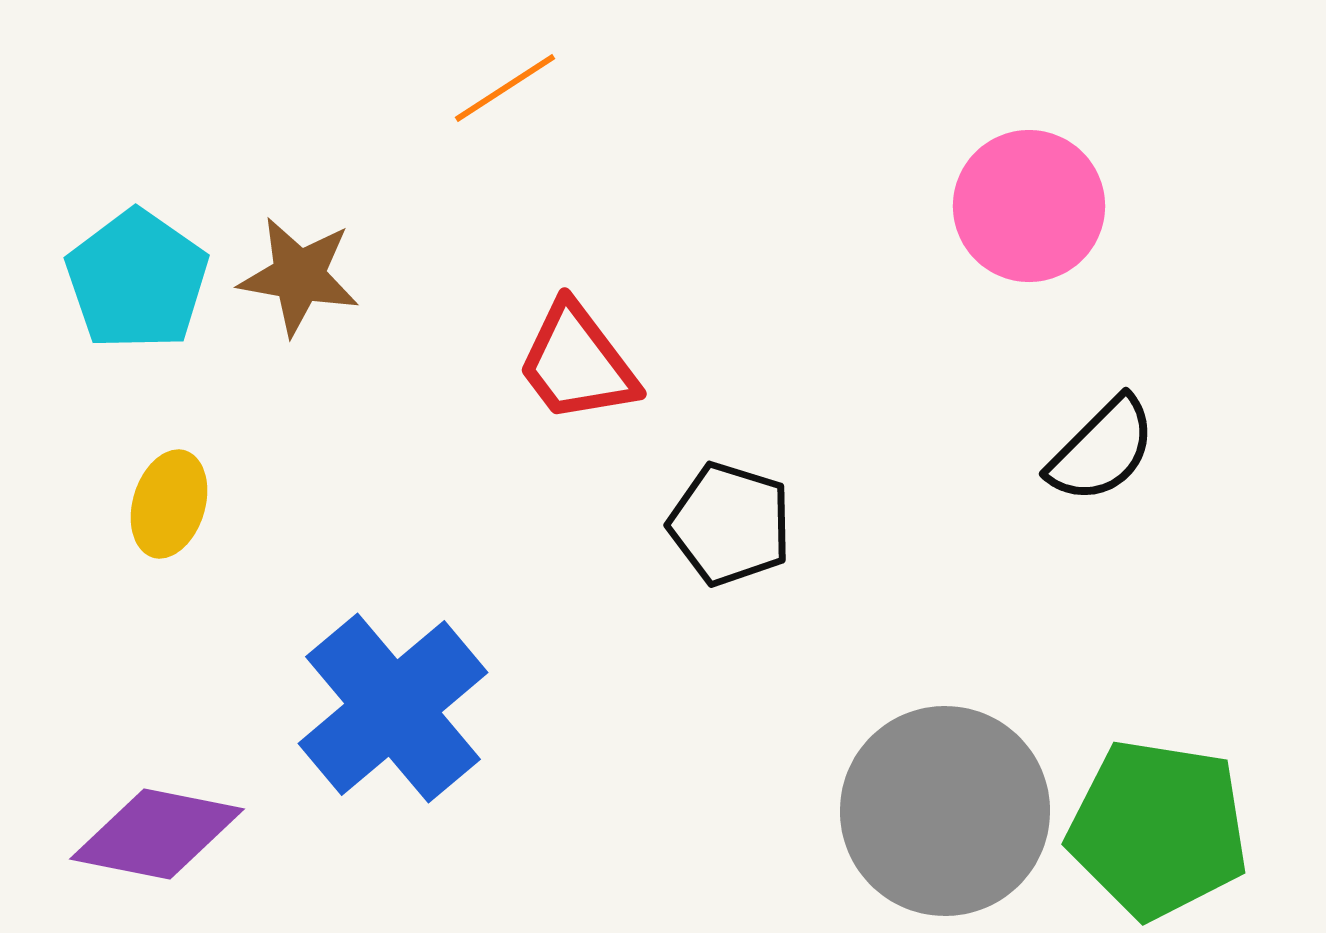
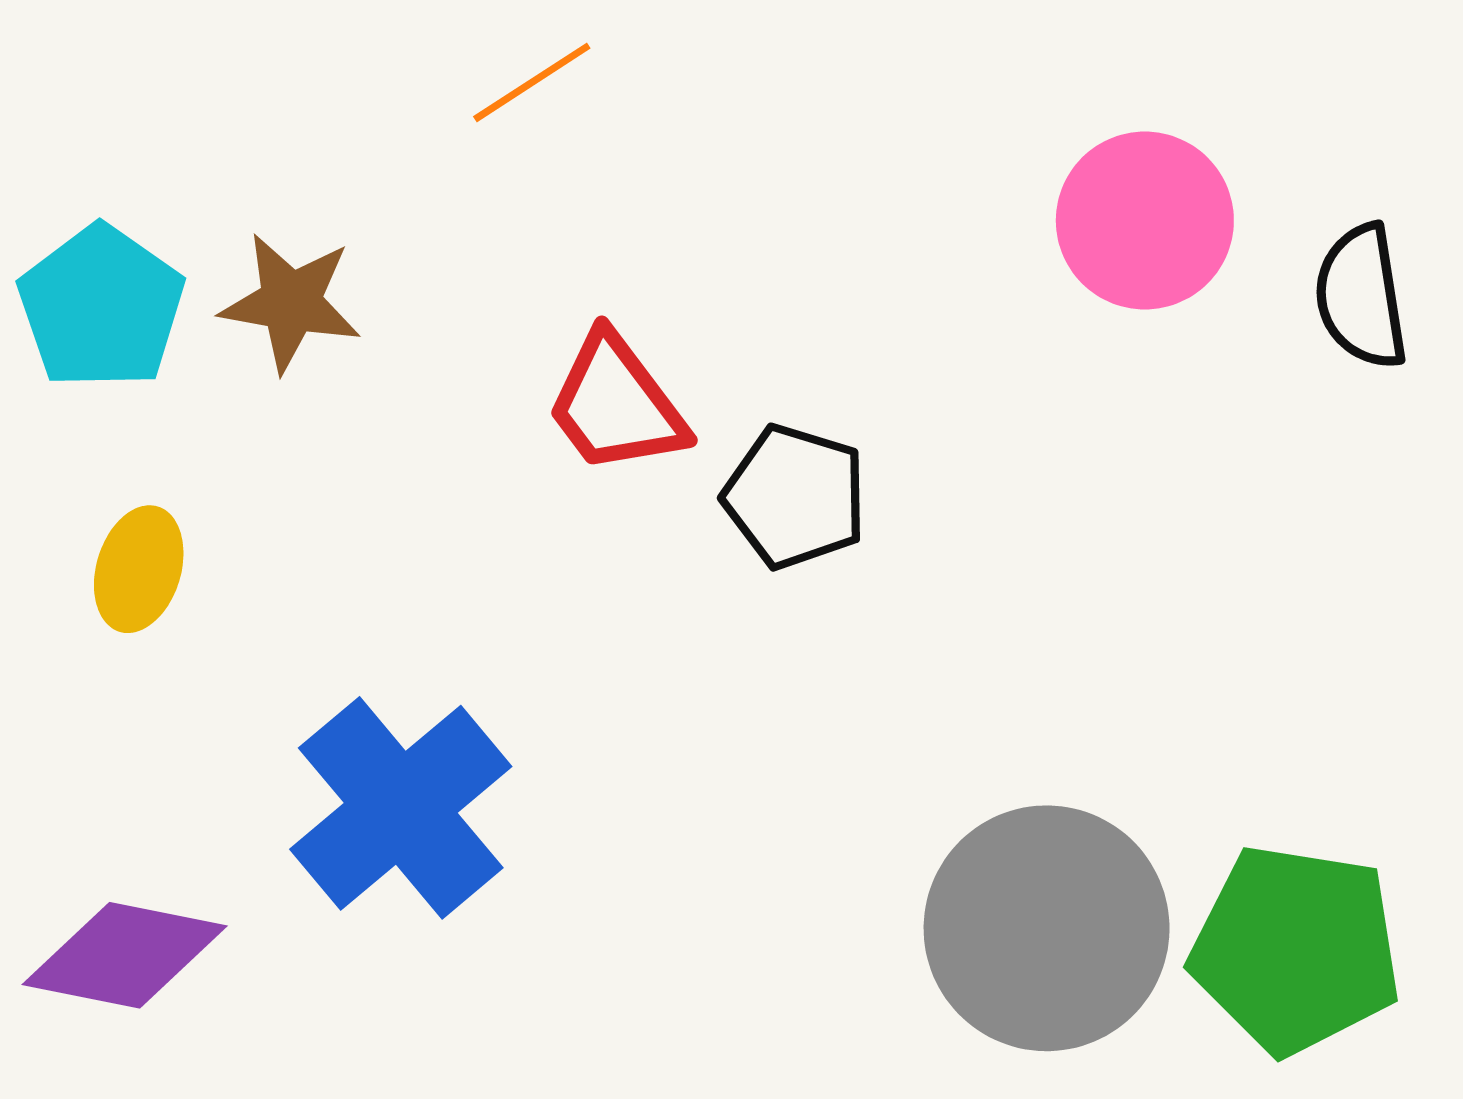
black semicircle: (1102, 450) -> (1361, 297), moved, turned 126
black pentagon: (730, 524) -> (795, 497), moved

